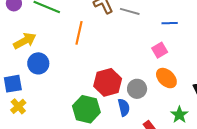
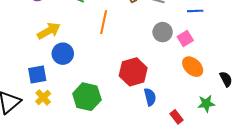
gray circle: (137, 89) -> (163, 32), moved
green hexagon: (86, 109) -> (87, 97), moved
green star: (179, 115) -> (206, 104), turned 30

